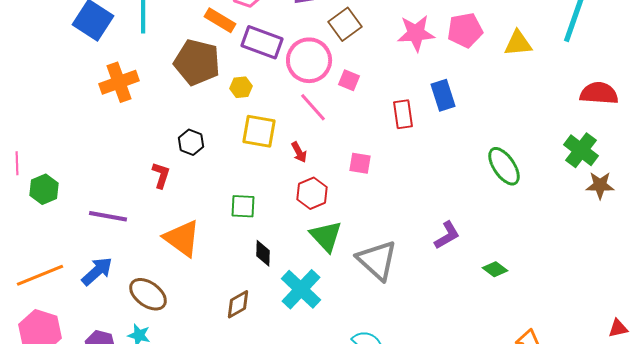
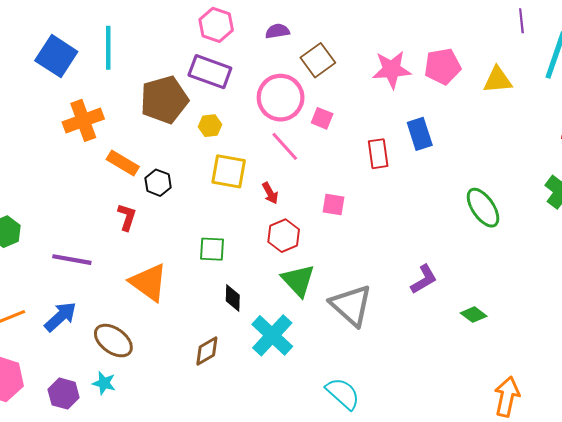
orange rectangle: (220, 20) -> (123, 163), moved
purple rectangle: (262, 42) -> (210, 72), moved
brown pentagon: (197, 62) -> (164, 100), turned -30

